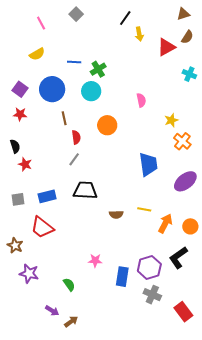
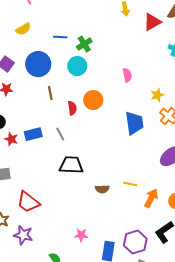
red semicircle: (76, 137) -> (72, 108), moved
gray line: (74, 159) -> (60, 134), turned -64
blue trapezoid: (148, 164) -> (134, 123), moved
blue rectangle: (47, 196) -> (33, 134), moved
purple star: (29, 274) -> (23, 235), moved

